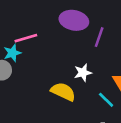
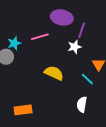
pink line: (26, 38) -> (40, 37), moved
white star: (83, 73) -> (75, 47), moved

